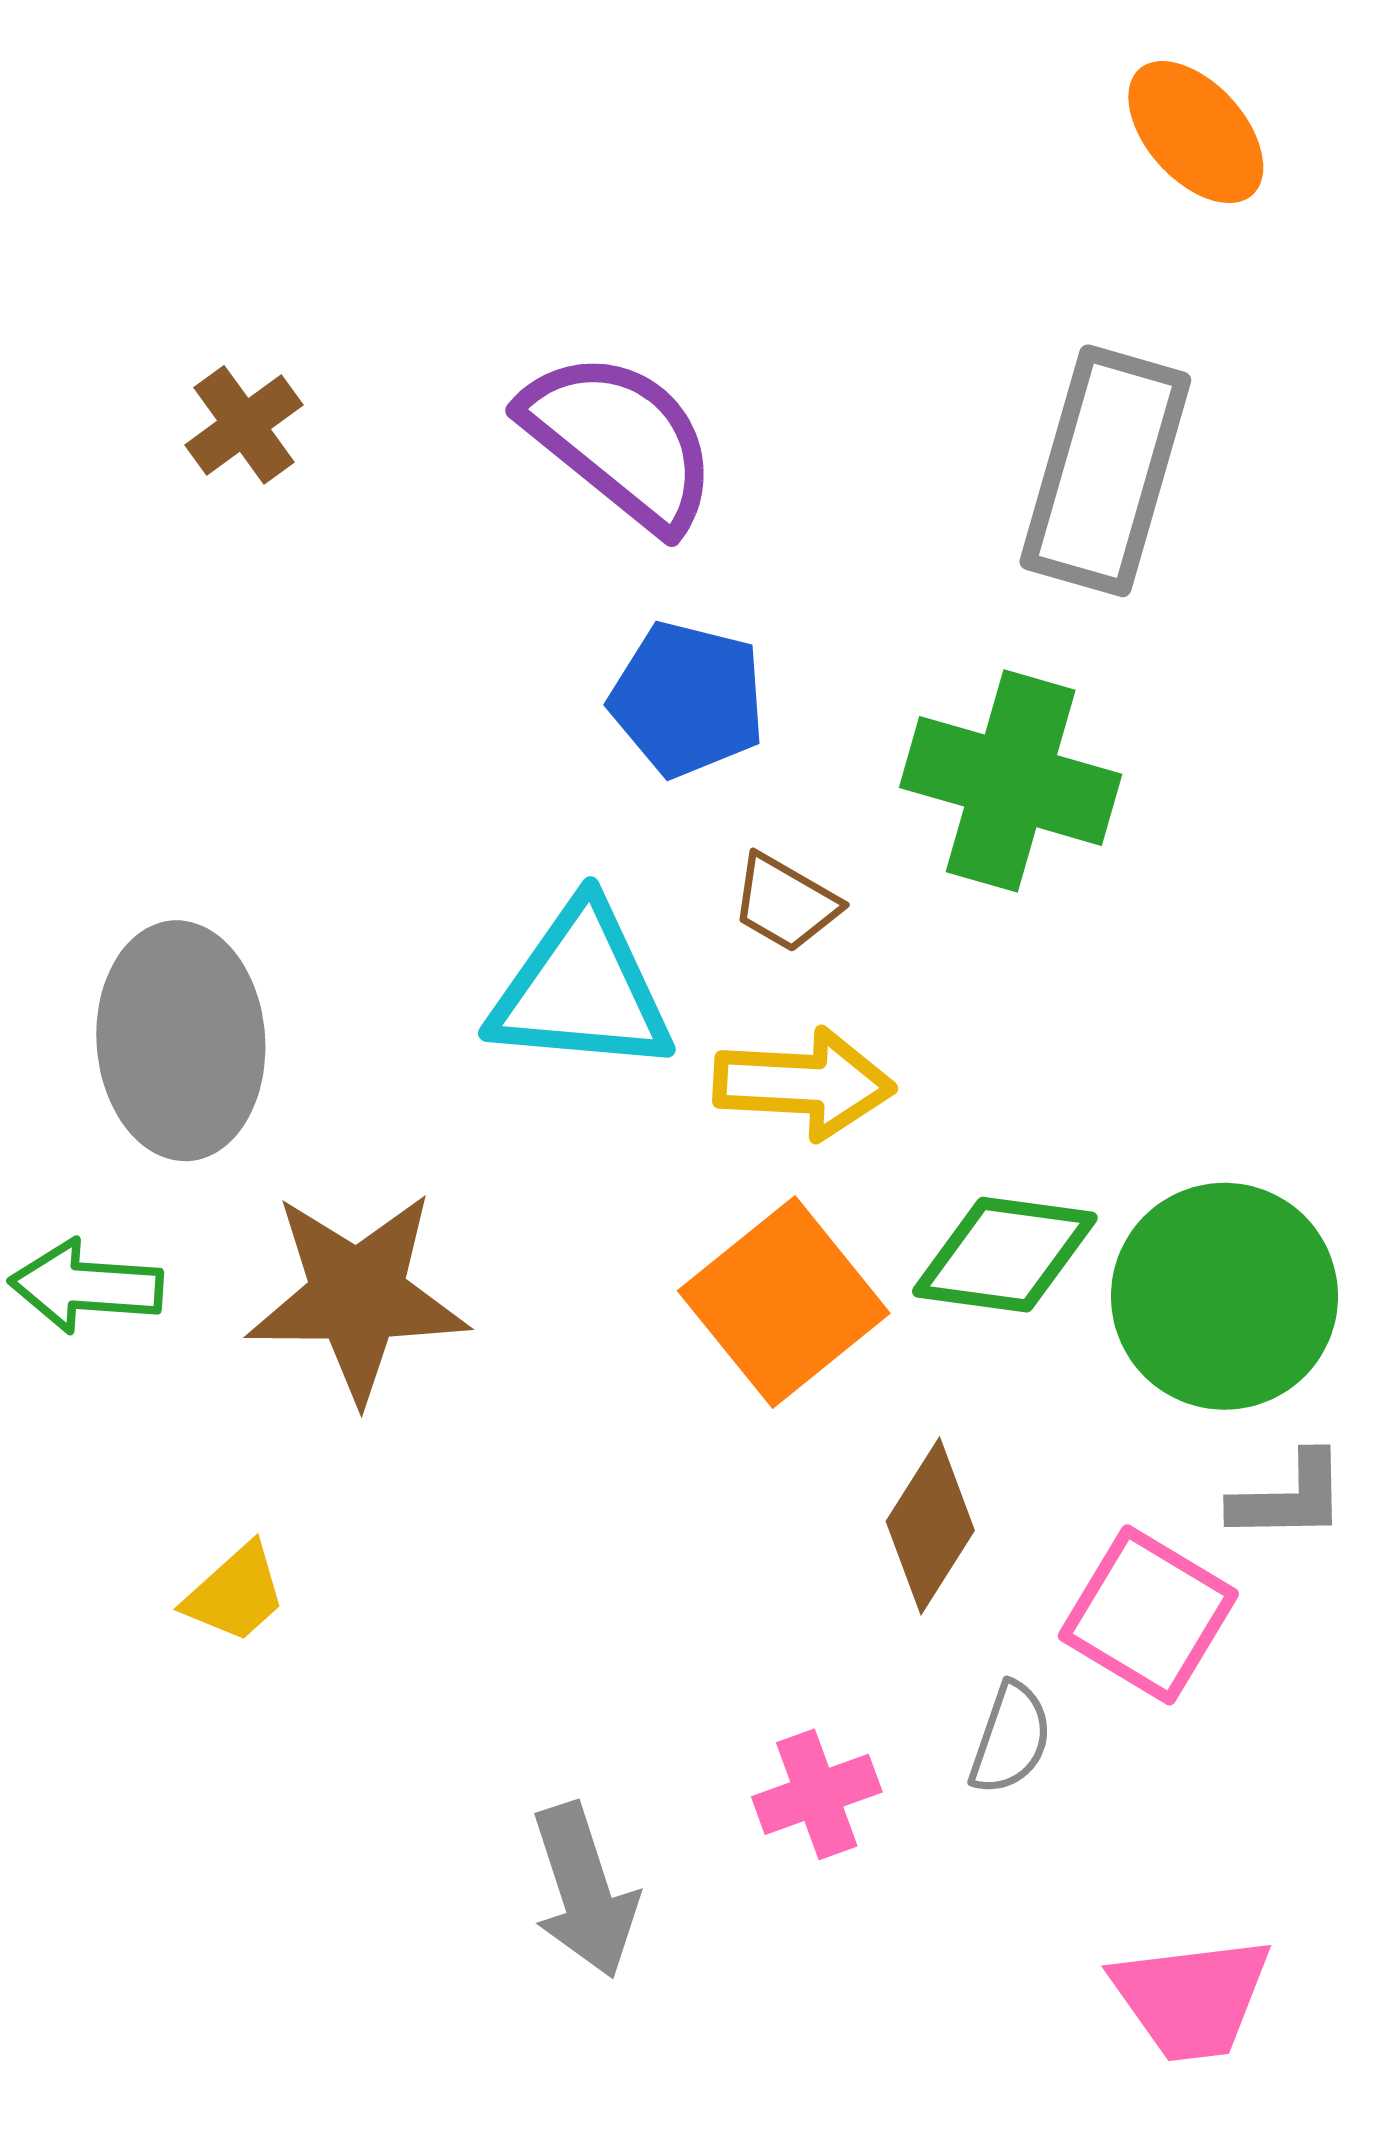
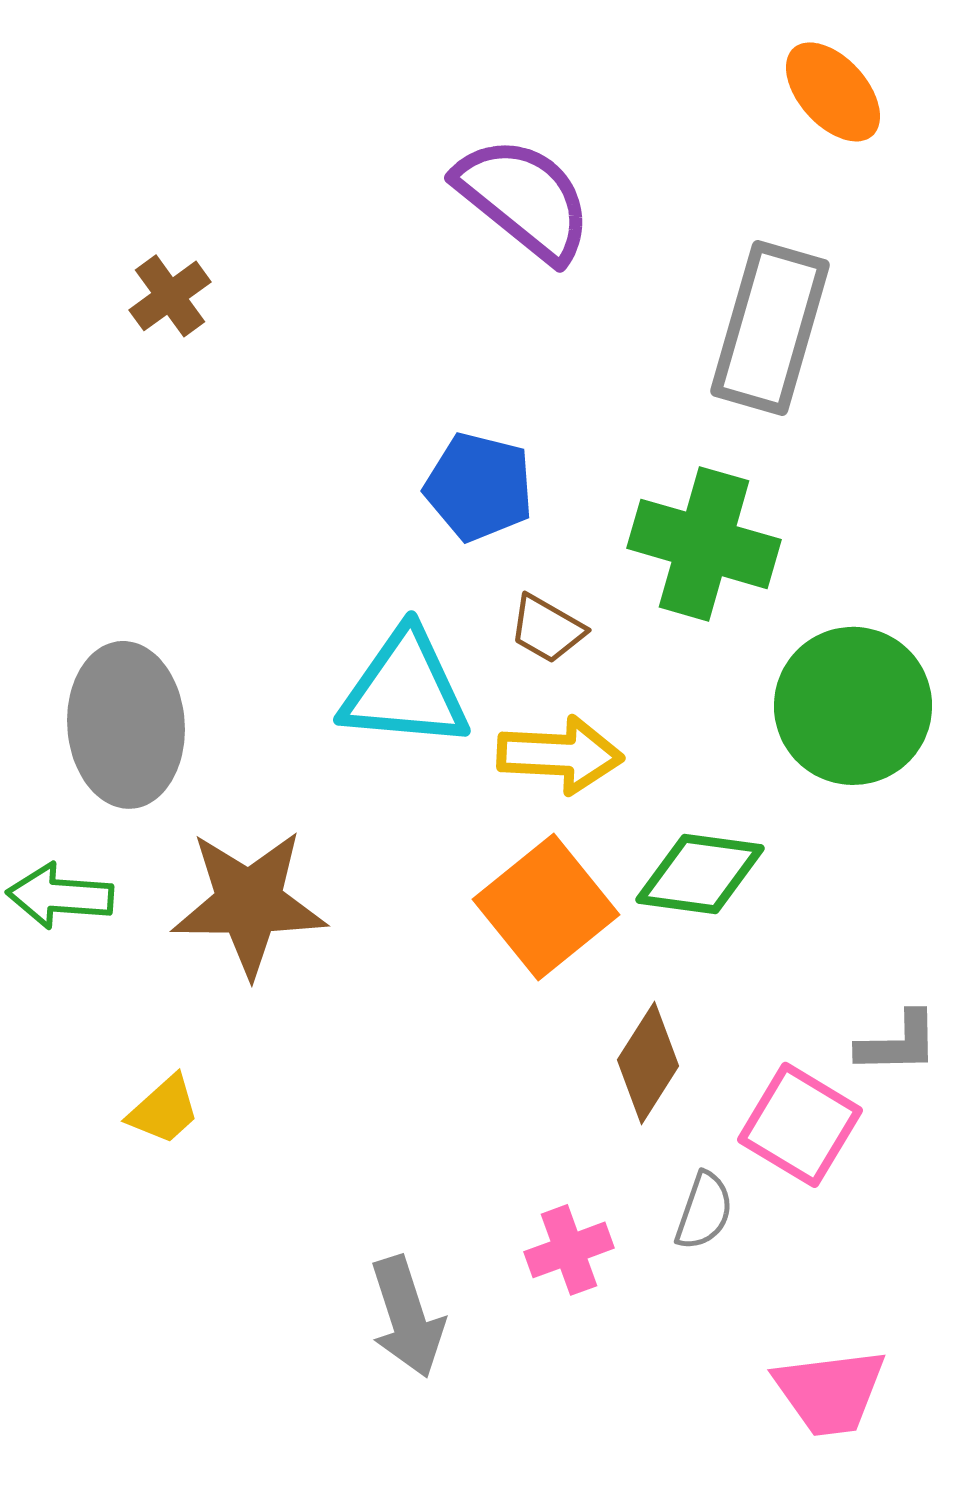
purple semicircle: (620, 441) -> (524, 199), moved
green circle: (1224, 1296) -> (853, 706), moved

